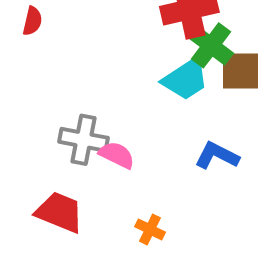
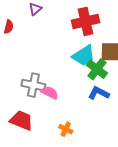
green cross: (211, 45) -> (97, 69), moved

